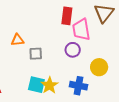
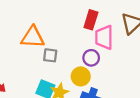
orange triangle: (17, 40) -> (33, 37), size x1.6
yellow circle: (99, 67) -> (81, 76), moved

